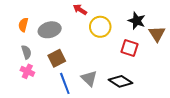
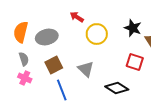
orange semicircle: (23, 25) -> (21, 32), size x1.5
red square: (130, 48) -> (135, 62), moved
gray triangle: (89, 78) -> (86, 69), moved

